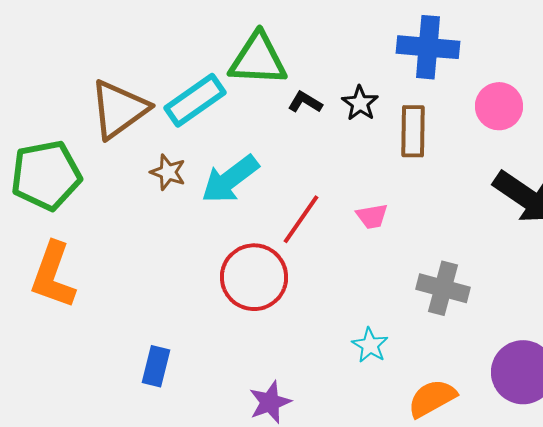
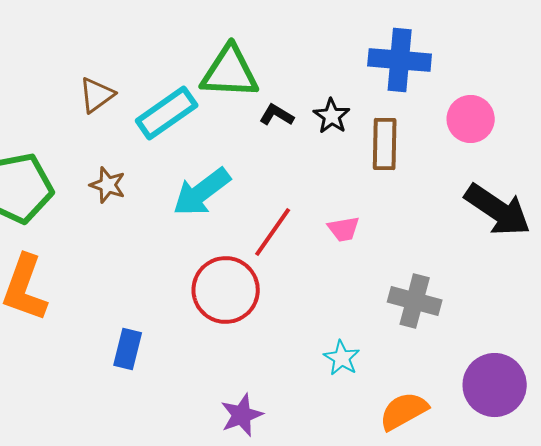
brown triangle: (119, 109) -> (97, 95), moved, size x0.6
brown star: (168, 172) -> (108, 185), moved
blue rectangle: (156, 366) -> (128, 349), moved

